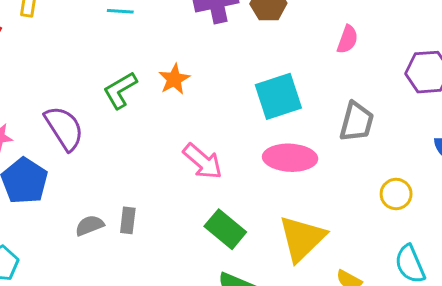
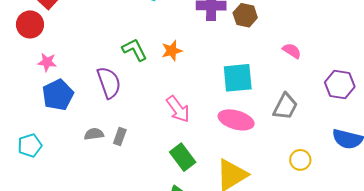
pink semicircle: (347, 39) -> (292, 51), turned -90
green L-shape: (120, 90) -> (135, 50), turned 80
purple semicircle: (64, 128) -> (109, 83), moved

